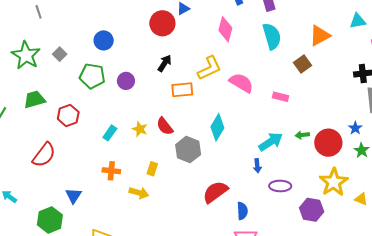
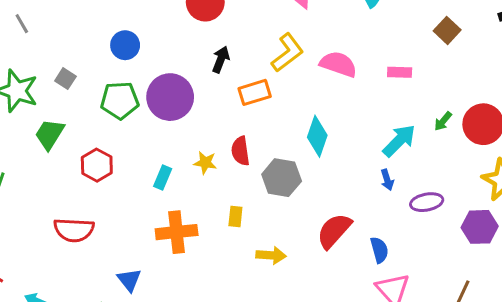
brown square: (302, 64) -> (447, 30), moved
purple circle: (126, 81) -> (170, 97), size x1.8
green trapezoid: (34, 99) -> (50, 134), moved, turned -30
red semicircle: (165, 126) -> (240, 151), turned 42
green arrow: (302, 135) -> (443, 121), turned -32
red semicircle: (44, 155) -> (74, 230), turned 68
orange cross: (111, 171) -> (177, 232), size x1.5
yellow arrow: (139, 193) -> (271, 255), moved

